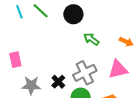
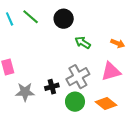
black cross: (58, 82) -> (52, 87), turned 32

